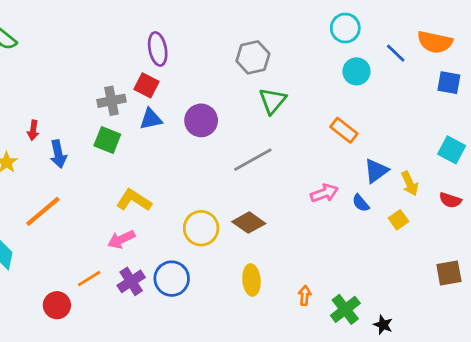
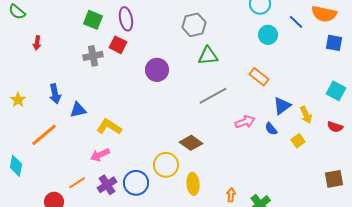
green triangle: (272, 101) -> (208, 56), turned 45
blue triangle: (151, 119) -> (78, 110), moved
red arrow: (33, 130) -> (37, 43), moved
green square: (107, 140) -> (93, 20), moved
gray line: (253, 160) -> (213, 96), moved
yellow circle: (201, 228) -> (166, 165), moved

